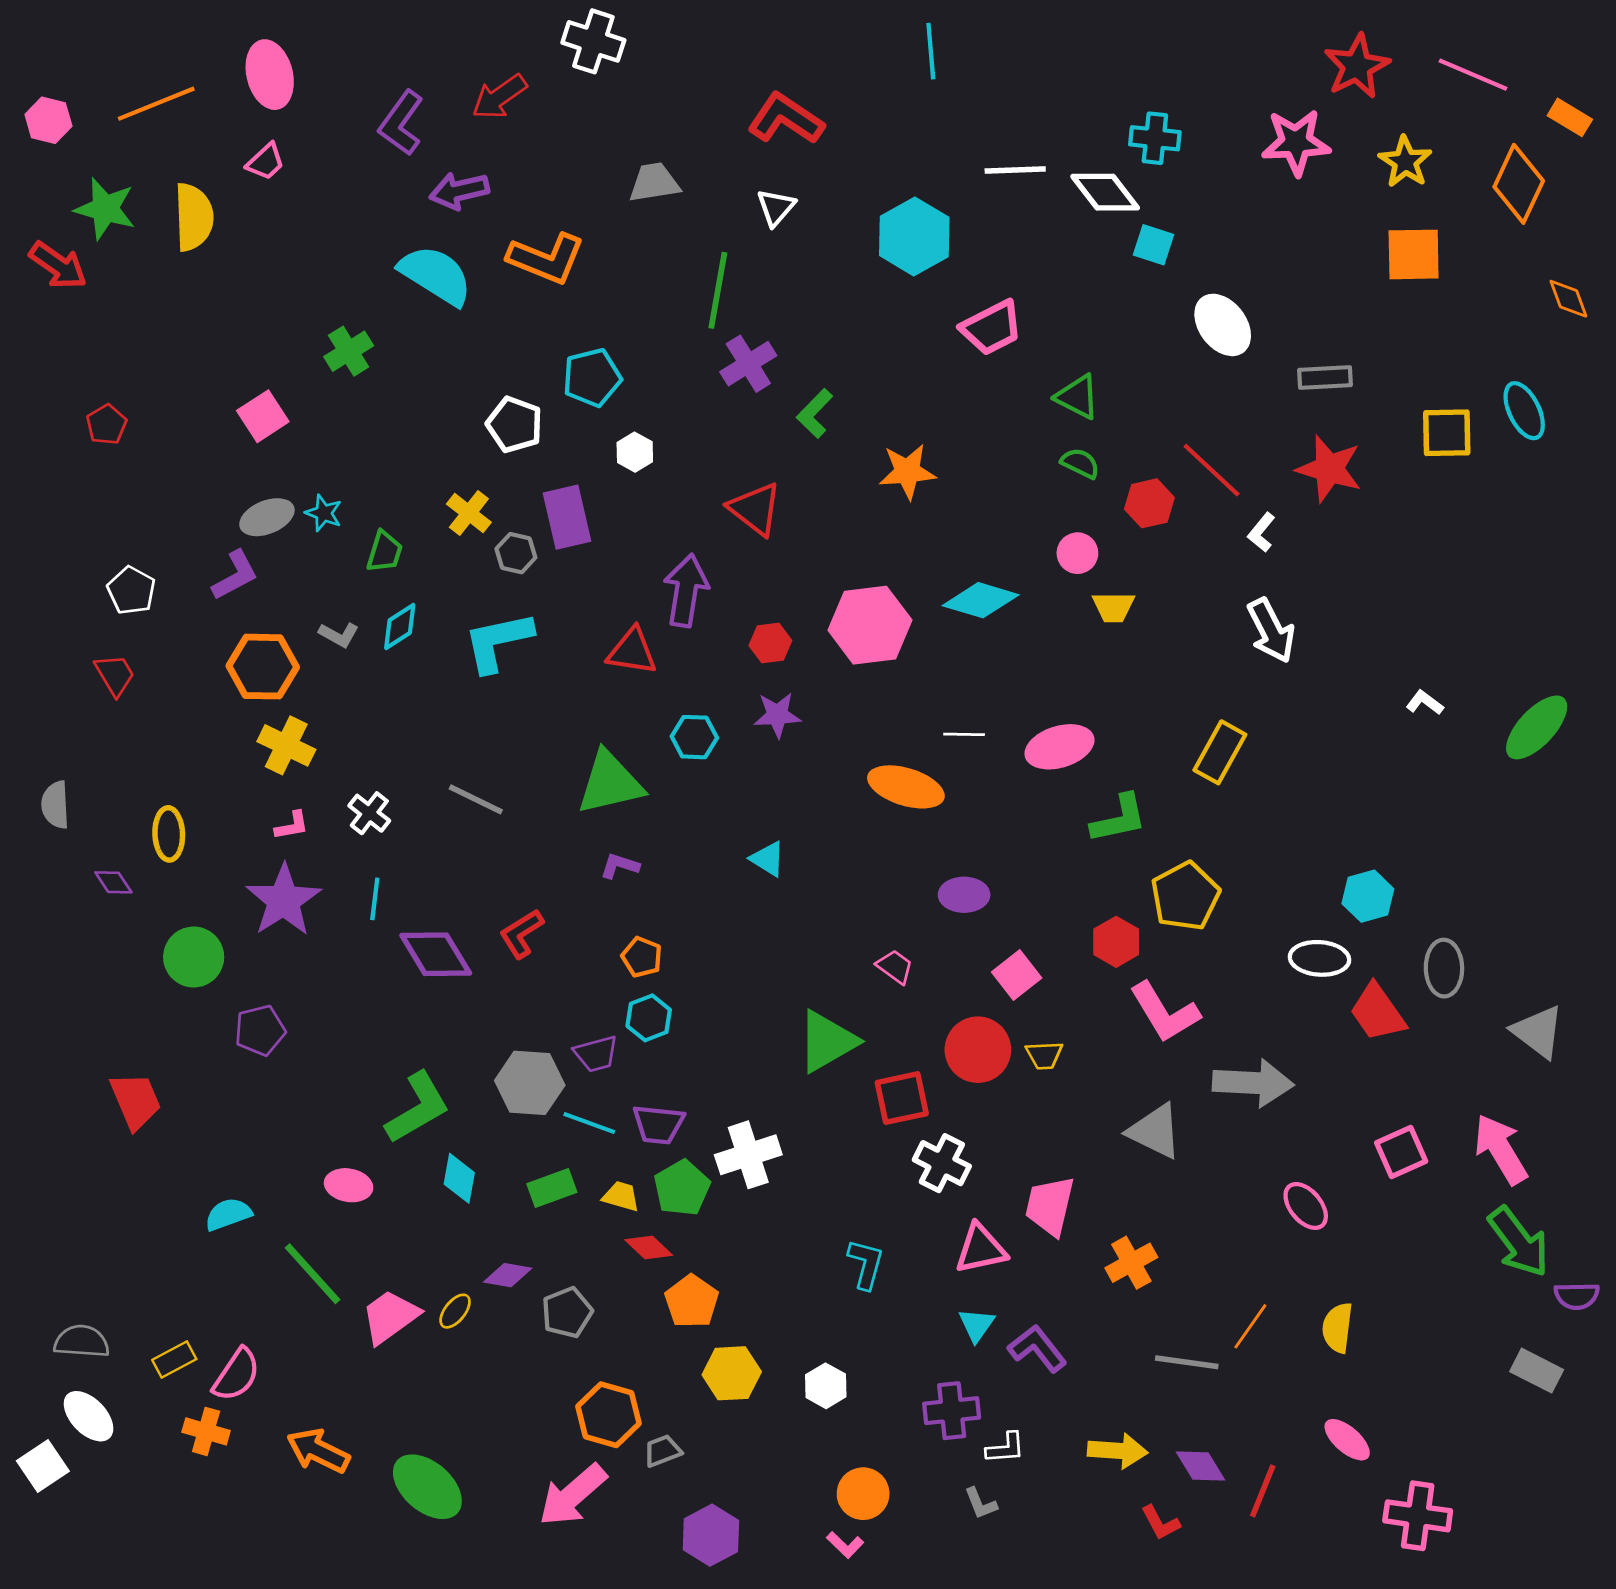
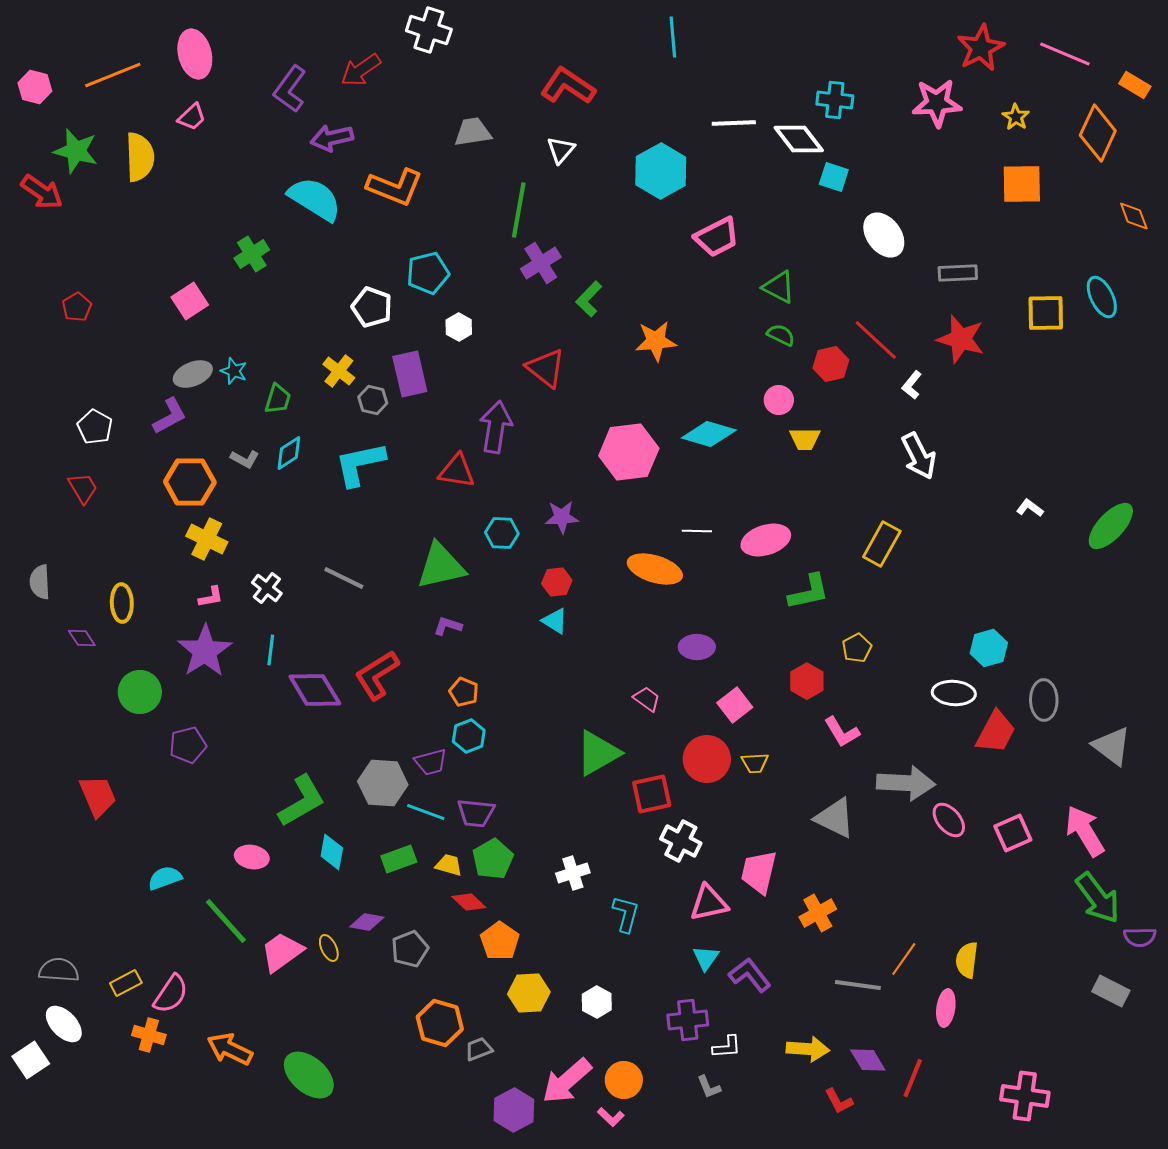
yellow star: (1405, 162) -> (1016, 117), size x0.7
red hexagon: (770, 643) -> (557, 582), moved
yellow pentagon: (1185, 896) -> (857, 648), size x0.6
red L-shape: (521, 934) -> (377, 675), size x1.4
pink L-shape: (1165, 1012) -> (842, 732), size x0.7
red trapezoid: (1378, 1012) -> (996, 732), turned -117
white cross: (748, 1155) -> (573, 873), moved, size x0.7
pink ellipse: (1306, 1206) -> (949, 820), moved
yellow ellipse: (455, 1311) -> (329, 948), turned -64
pink ellipse: (1347, 1440) -> (946, 1008), moved, turned 57
pink arrow: (573, 1495) -> (567, 1081), moved

